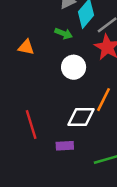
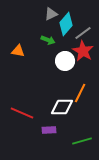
white circle: (74, 67) -> (65, 61), moved
red line: (31, 125) -> (22, 113), turned -50

